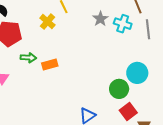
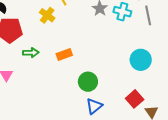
orange rectangle: (50, 64) -> (64, 54), moved
green circle: (119, 89) -> (88, 82), moved

